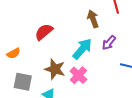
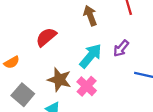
brown arrow: (93, 19) -> (90, 16), moved
gray square: (23, 82) -> (23, 95), turned 30

